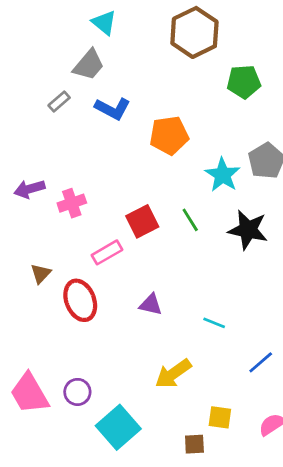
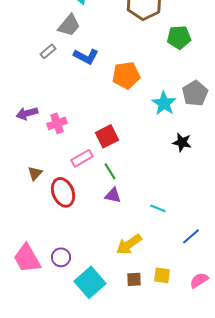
green line: (190, 220) -> (110, 171), moved
black star: (248, 230) -> (182, 142), size x0.7
brown square: (194, 444) -> (134, 279), moved

